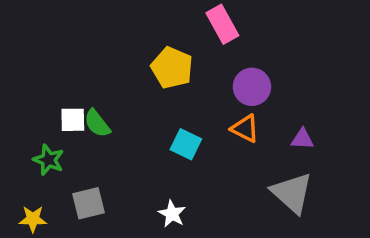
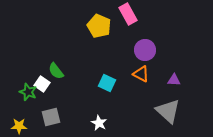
yellow pentagon: (172, 68) -> (99, 26), moved
white square: (73, 120) -> (42, 84), moved, turned 35

